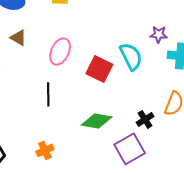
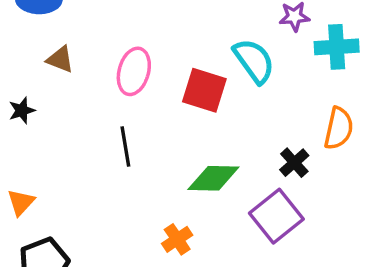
orange cross: (45, 150) -> (177, 239), moved

